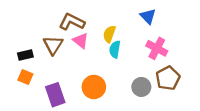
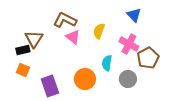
brown triangle: (53, 45) -> (34, 39), moved
pink cross: (157, 48) -> (129, 44), moved
cyan semicircle: (115, 49) -> (107, 63), moved
brown pentagon: (168, 78) -> (148, 58), moved

